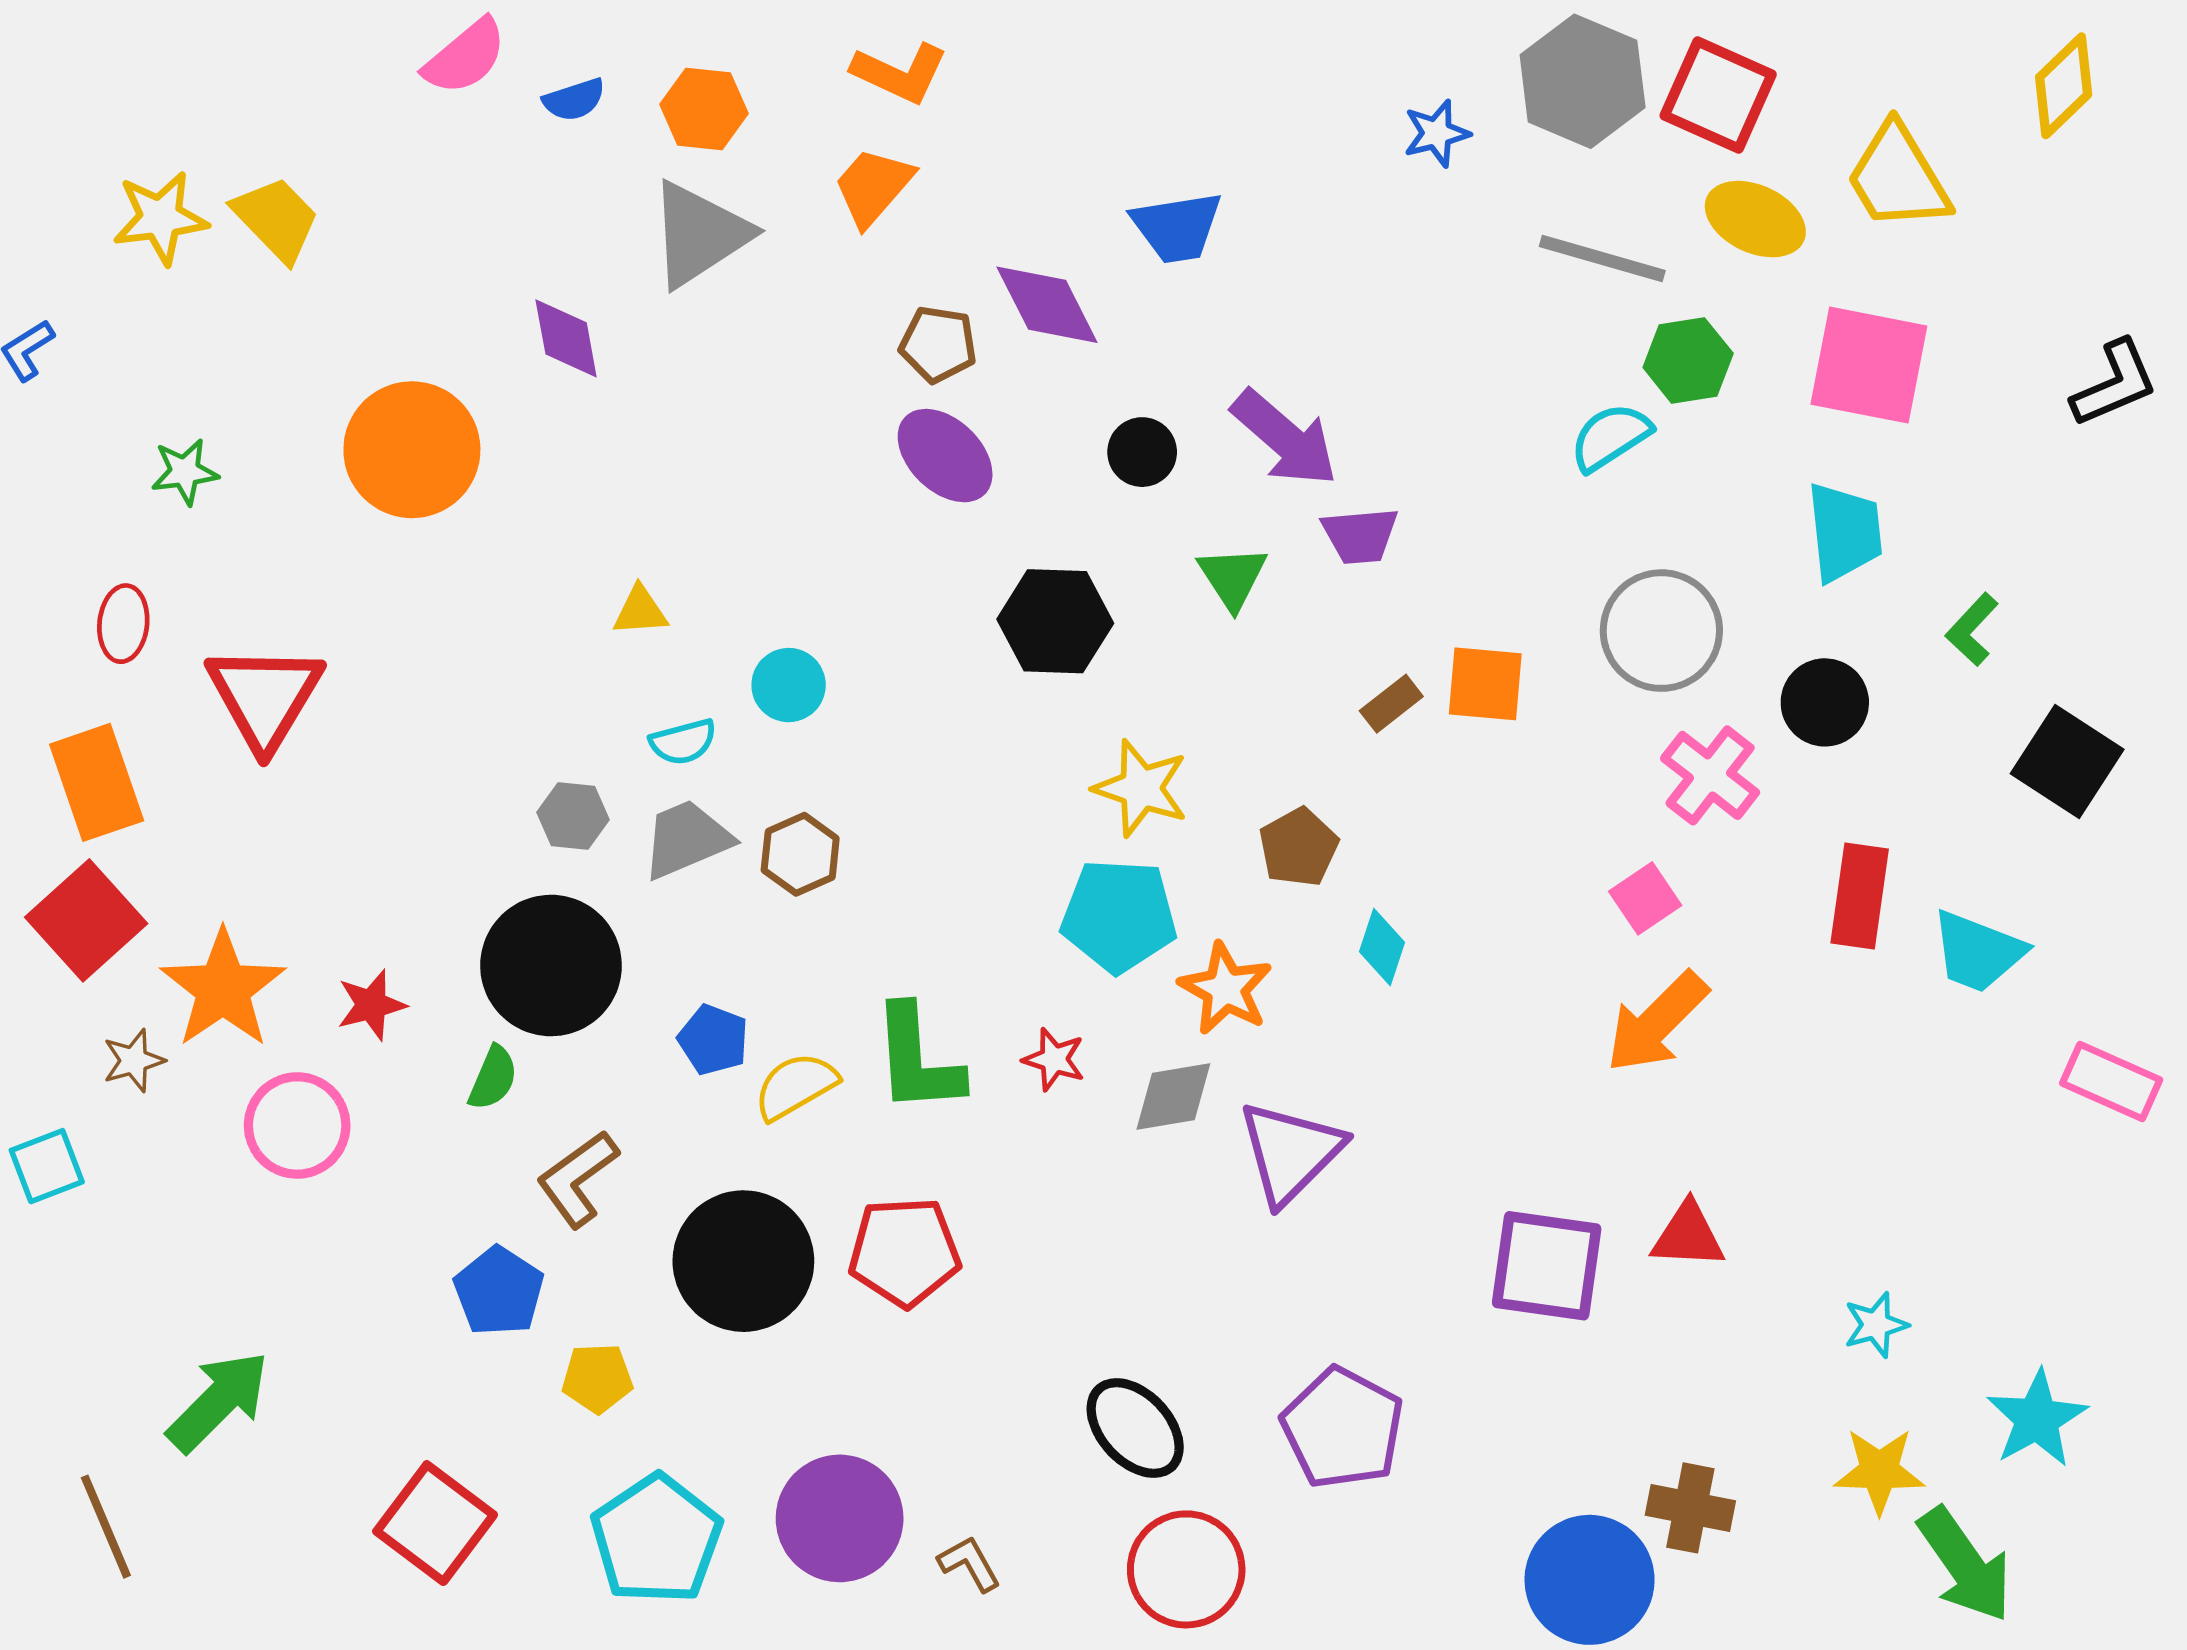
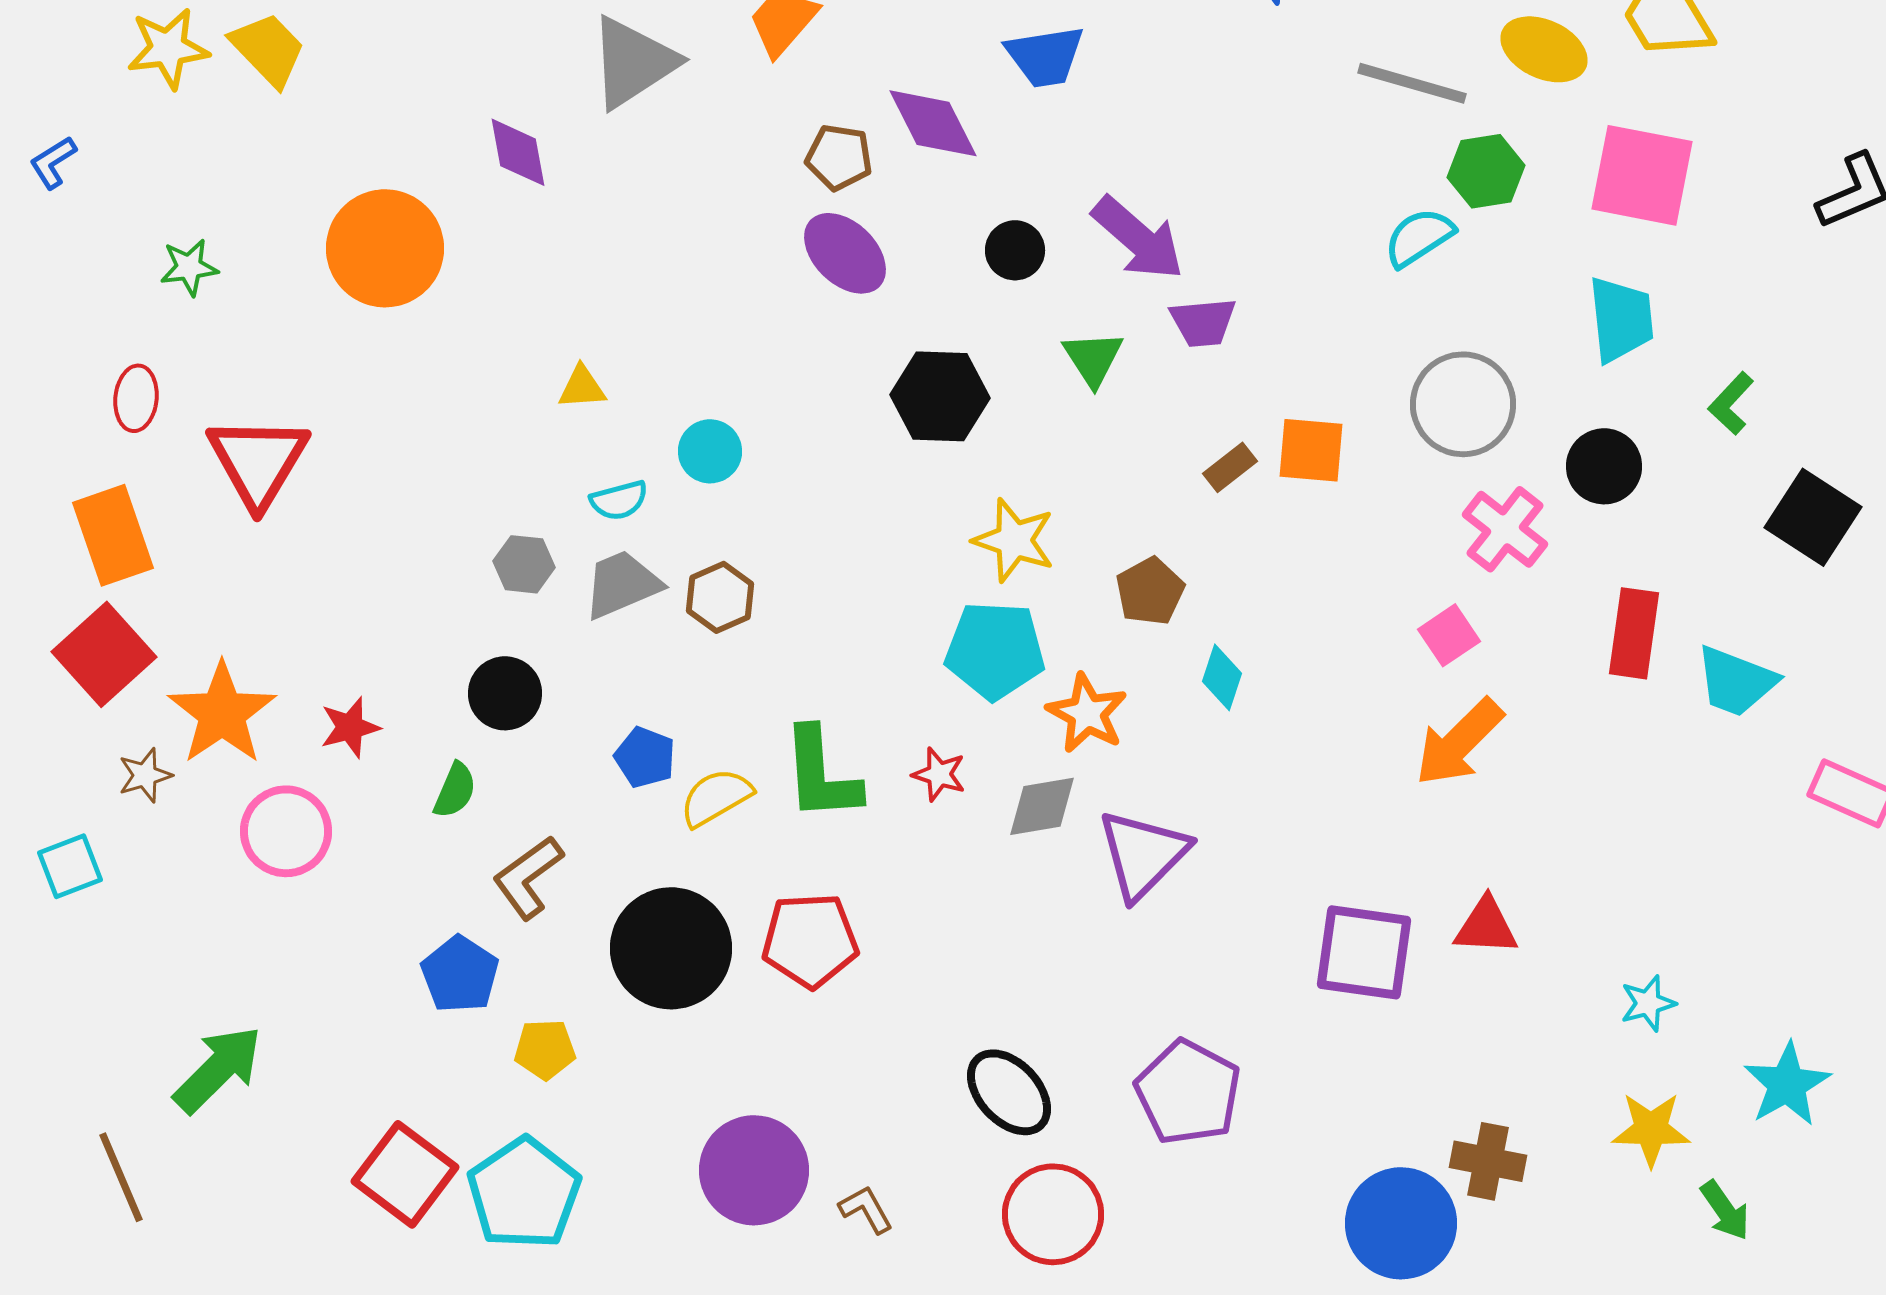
black circle: (551, 966) -> (505, 693), size x0.6
cyan pentagon: (656, 1539) -> (524, 1193), moved
green arrow: (1965, 1565) -> (1725, 1210), size x0.6

